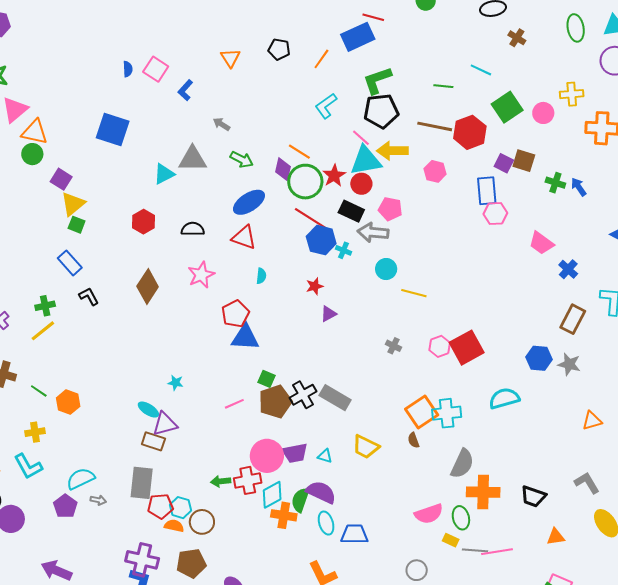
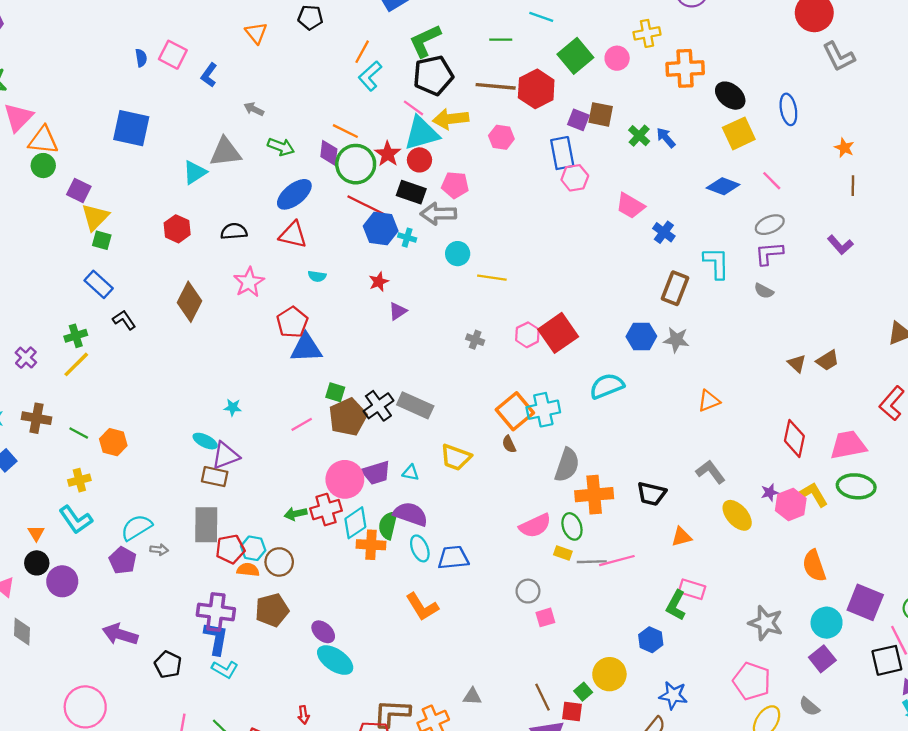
orange line: (321, 59) -> (362, 52), moved
green cross: (555, 183) -> (639, 136), turned 30
cyan semicircle: (261, 276) -> (317, 276), turned 98

